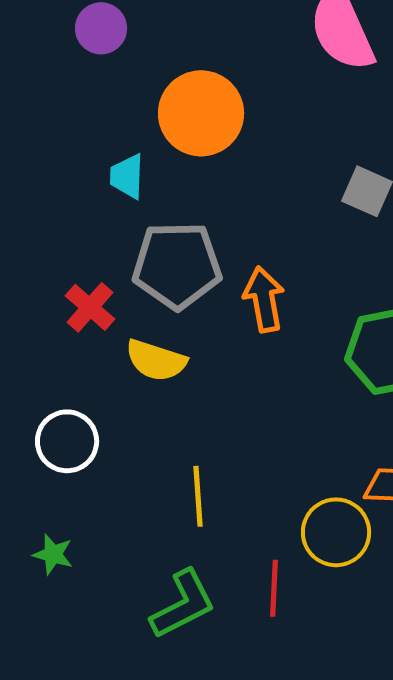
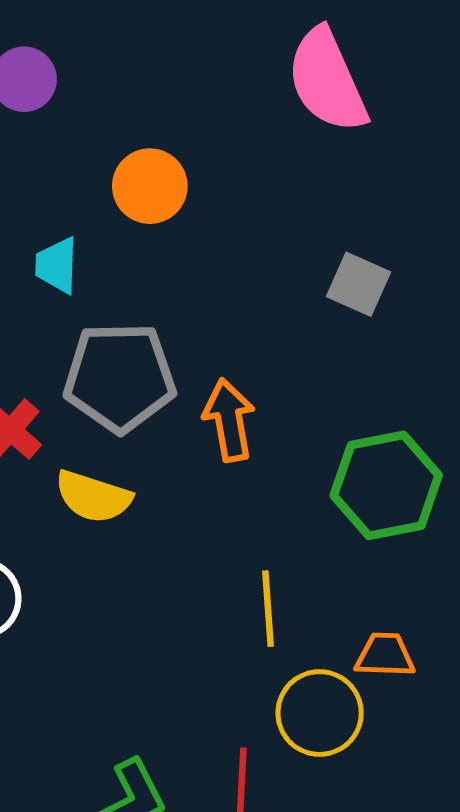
orange circle: (201, 113) -> (150, 186), size x0.7
yellow line: (198, 496) -> (268, 609), moved

